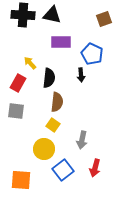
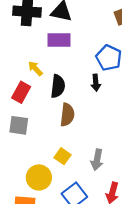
purple rectangle: (61, 42) -> (59, 40), moved
yellow square: (53, 125) -> (63, 156), moved
yellow circle: (44, 149) -> (39, 177), moved

